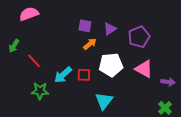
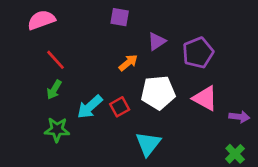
purple square: (85, 26) -> (120, 17), moved
green arrow: (14, 46) -> (54, 90), moved
red line: (34, 61) -> (56, 60), moved
red square: (84, 75) -> (120, 107), turned -32

